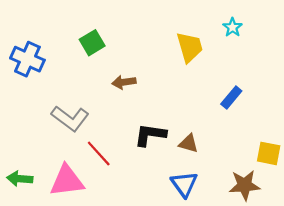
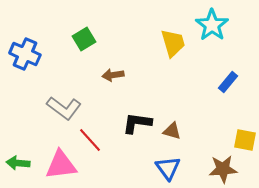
cyan star: (232, 27) -> (212, 25), size x1.8
blue rectangle: (231, 98) -> (228, 82), moved

